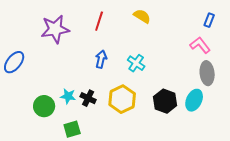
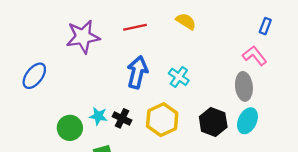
red line: (99, 21) -> (135, 27), turned 60
blue arrow: (101, 59) -> (137, 72), size x1.5
gray ellipse: (207, 73) -> (244, 86), moved

